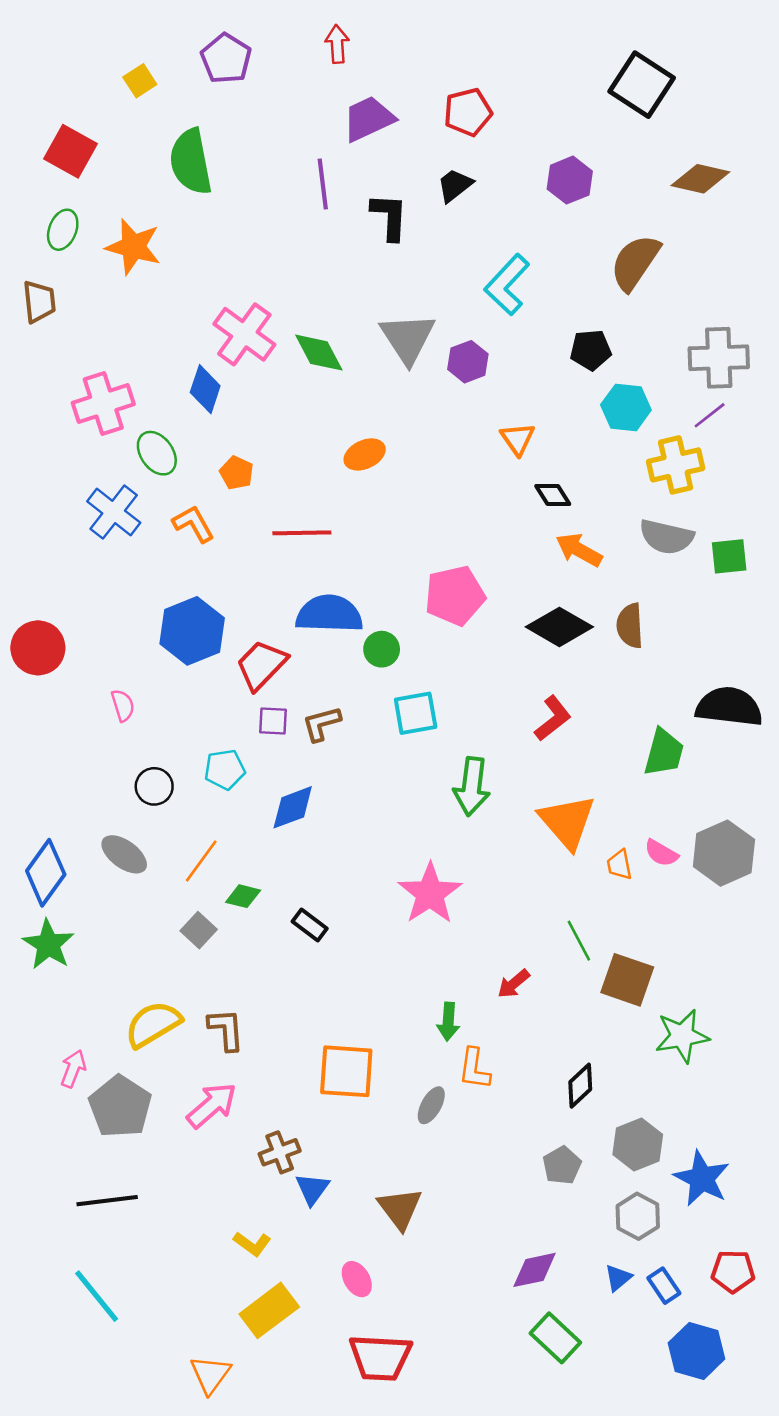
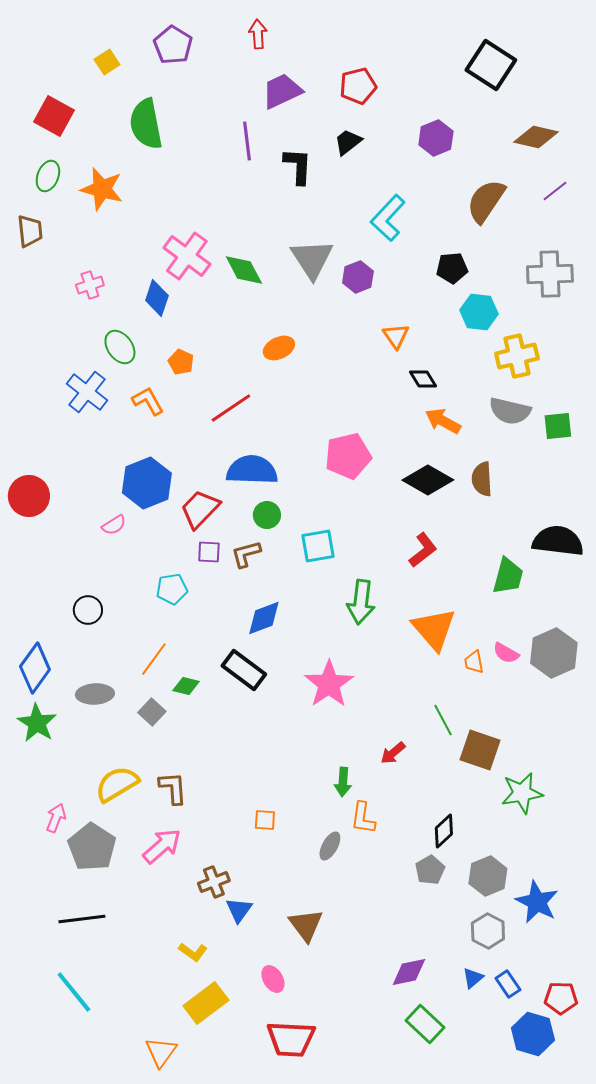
pink cross: (103, 404) -> (90, 285), moved, size x0.6
purple line: (710, 415) -> (555, 191), moved
red line: (302, 533) -> (231, 408), turned -33
green circle: (382, 649) -> (267, 515), moved
pink semicircle: (123, 705) -> (114, 525), moved, turned 75
black circle: (154, 786) -> (88, 610), moved
blue diamond: (293, 807) -> (264, 618), moved
gray ellipse: (124, 854) -> (95, 694), moved, turned -39
black rectangle: (310, 925) -> (244, 670), moved, size x1.6
orange square: (346, 1071) -> (265, 820), size x0.5
gray pentagon: (562, 1165) -> (430, 870), moved
red pentagon: (733, 1271) -> (561, 998), moved

